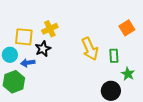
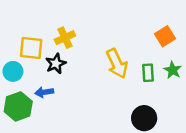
blue arrow: (28, 63) -> (44, 92), moved
green star: (128, 74) -> (173, 70), moved

